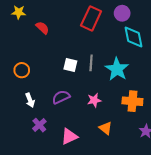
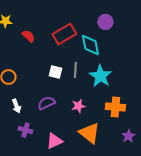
red rectangle: (91, 18) -> (64, 34), moved, turned 35
cyan diamond: (134, 37) -> (90, 45), moved
purple cross: (39, 125) -> (25, 130), turned -32
orange triangle: (106, 128) -> (89, 133), size x1.6

